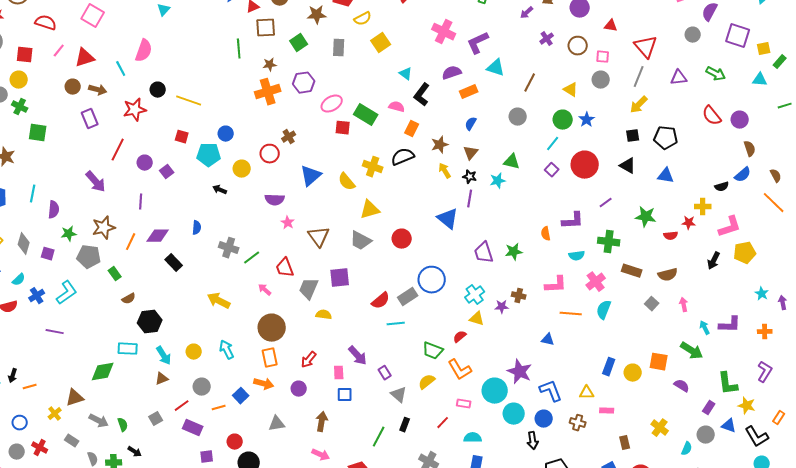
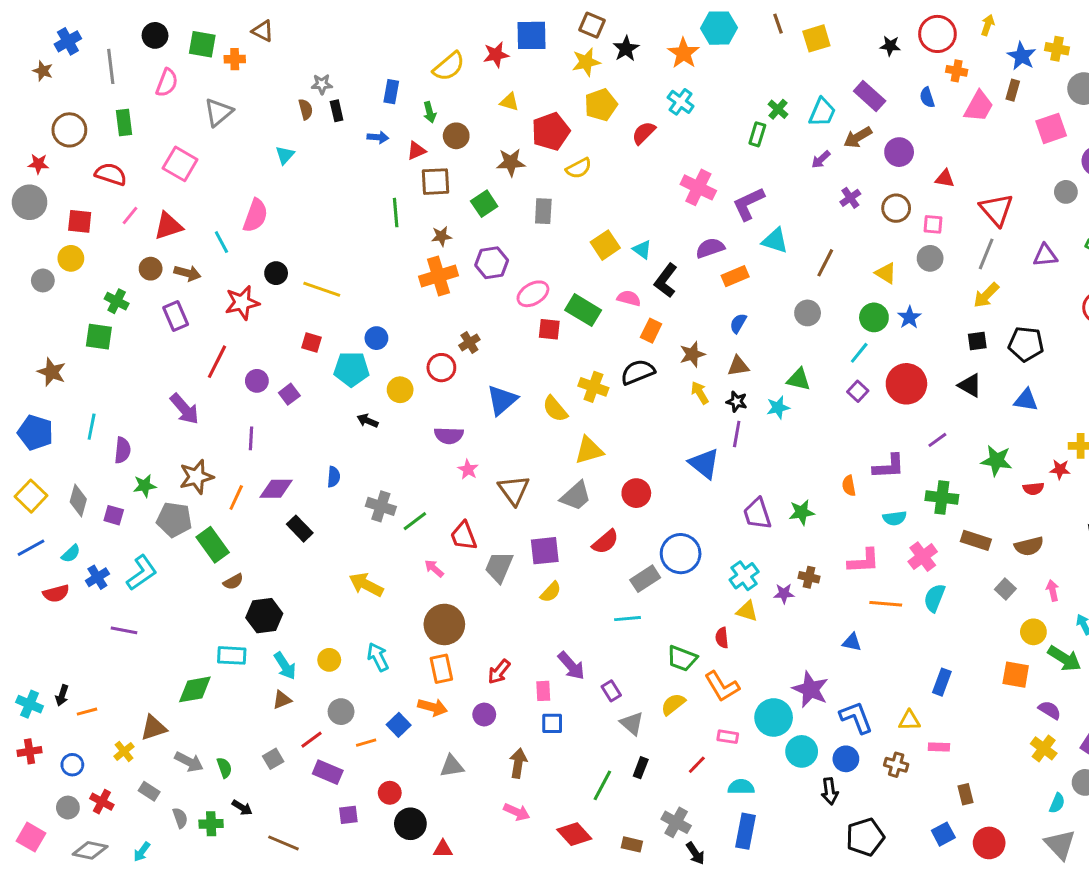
yellow square: (381, 43) -> (605, 245), moved
green cross: (20, 107) -> (117, 301), moved
brown triangle: (471, 153) -> (738, 366), turned 42
gray trapezoid: (361, 241) -> (576, 496), turned -70
green rectangle: (115, 274) -> (213, 545), size x1.6
red semicircle: (381, 301) -> (605, 542), moved
yellow semicircle: (324, 315) -> (551, 592), moved, turned 126
red semicircle: (460, 337) -> (722, 638), turned -56
yellow circle: (633, 373) -> (1033, 632), moved
yellow cross: (660, 428) -> (1044, 748), moved

